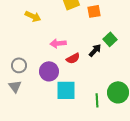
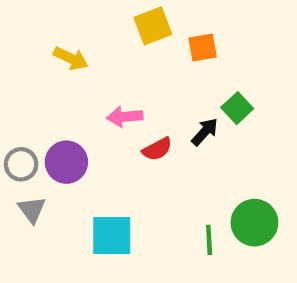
gray circle: (19, 65) -> (21, 164), moved
purple circle: (49, 71) -> (66, 162), moved
cyan square: (66, 90) -> (112, 236), moved

